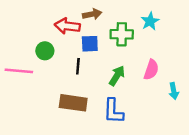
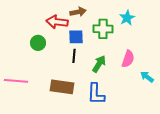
black line: (78, 66) -> (74, 56), moved
pink line: (19, 71) -> (16, 81), moved
cyan arrow: (174, 91) -> (147, 77), turned 136

